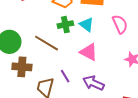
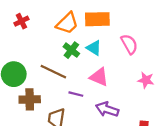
green cross: (65, 25) -> (71, 50), turned -35
purple line: (65, 76) -> (76, 94), moved, turned -40

